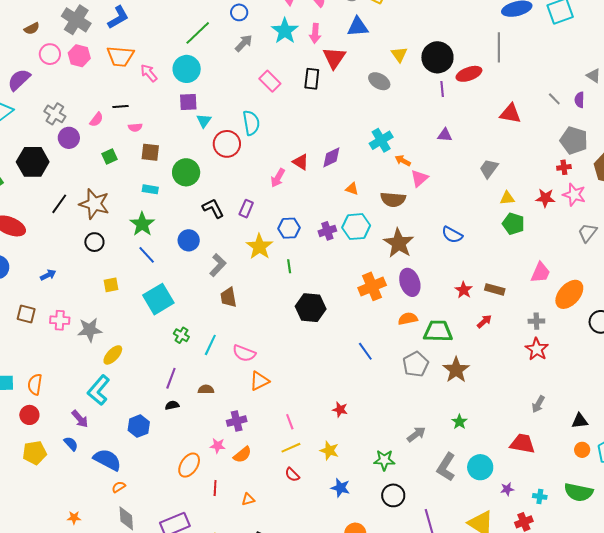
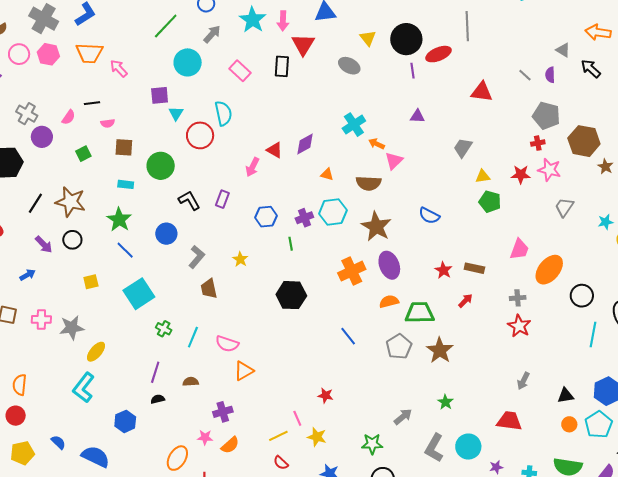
cyan circle: (187, 69) -> (188, 62), moved
yellow star: (259, 247) -> (240, 259), moved, size x0.6
green line: (289, 266) -> (291, 244), moved
purple arrow: (80, 419) -> (44, 245), moved
pink line: (290, 422) -> (297, 418), moved

